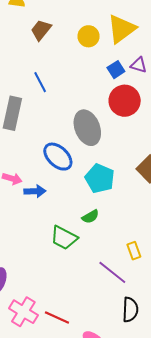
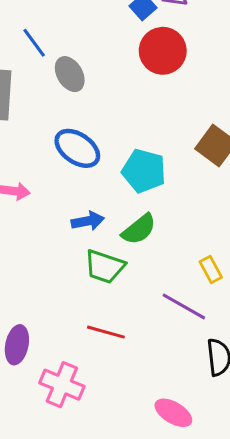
gray ellipse: (87, 128) -> (70, 74), moved, size x0.7
blue arrow: (35, 191) -> (88, 221), moved
green semicircle: (90, 217) -> (139, 229), size x1.4
red line: (57, 317) -> (106, 332), moved

